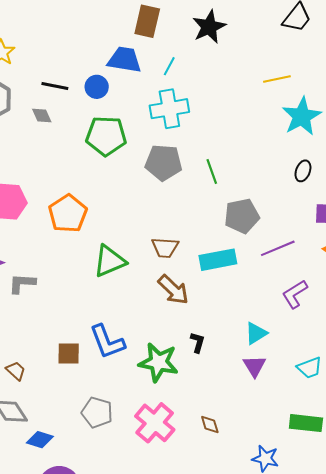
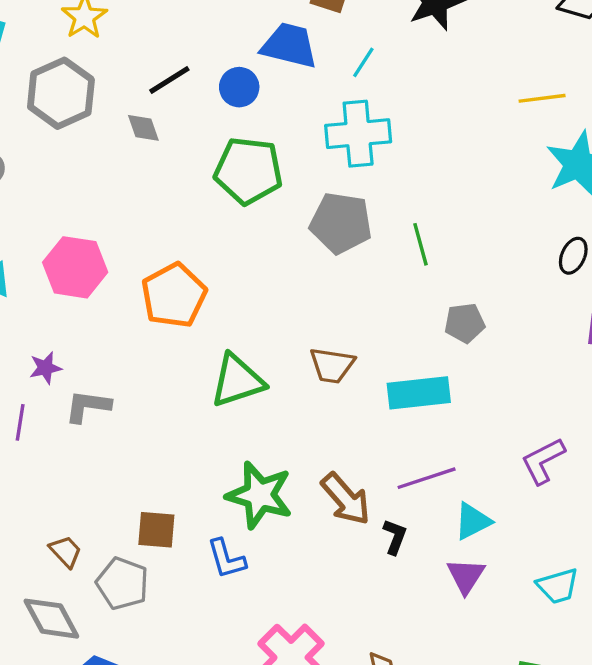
black line: (55, 86) -> (169, 80), turned -48
gray pentagon: (242, 216) -> (465, 323), size x0.7
purple line: (278, 248) -> (427, 478), moved
brown arrow: (173, 290) -> (346, 499), moved
blue L-shape: (107, 342) -> (226, 559), moved, size x0.7
black L-shape: (198, 342) -> (395, 537), moved
green star: (158, 362) -> (259, 495), moved
gray pentagon: (97, 412) -> (122, 583), moved

